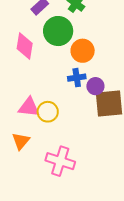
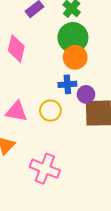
green circle: (58, 31) -> (73, 38), moved
yellow circle: (48, 112) -> (50, 111), moved

